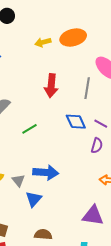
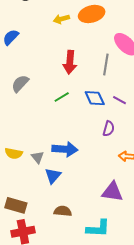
green line: (29, 129) -> (62, 97), moved
purple semicircle: (97, 146) -> (109, 129), moved

